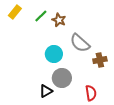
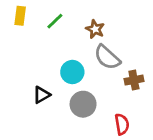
yellow rectangle: (15, 12) -> (20, 16), turned -32
brown star: (59, 20) -> (95, 29), moved
black triangle: (46, 91) -> (42, 95), moved

